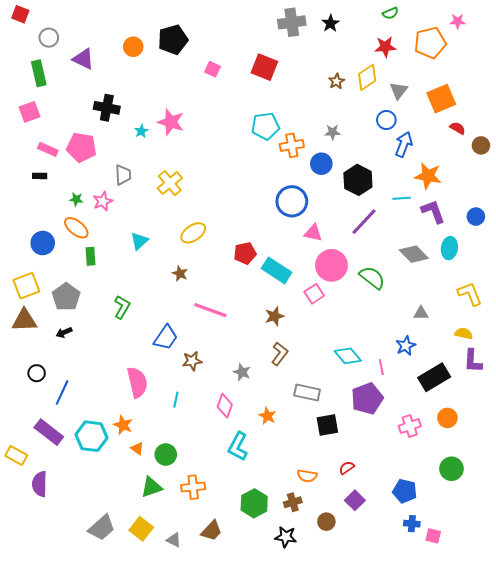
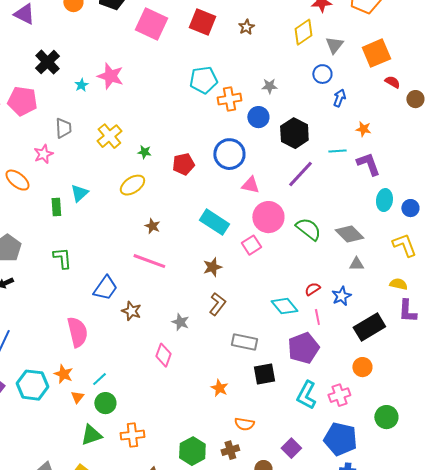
pink square: (213, 69) -> (151, 24), size x2.0
brown star: (337, 81) -> (246, 27), moved
black cross: (107, 108) -> (47, 62), turned 35
blue arrow: (404, 144) -> (339, 98), size x0.7
orange star: (428, 176) -> (363, 129), size x0.6
green star: (76, 199) -> (144, 152), moved
blue circle: (476, 217) -> (410, 208), moved
red pentagon: (245, 253) -> (183, 164), moved
gray diamond: (414, 254) -> (349, 234), moved
green rectangle: (90, 256) -> (56, 207), moved
brown star: (180, 274) -> (152, 226), moved
green L-shape: (122, 307) -> (62, 258), turned -35
brown star: (192, 361) -> (131, 311), turned 30
cyan line: (176, 400) -> (99, 379), moved, turned 35
orange star: (267, 416) -> (219, 388), moved
orange circle: (447, 418) -> (362, 367), moved
pink cross: (410, 426) -> (339, 395), moved
cyan L-shape: (238, 446) -> (306, 395), moved
orange triangle: (137, 448) -> (77, 397), turned 32
red semicircle: (347, 468) -> (312, 289), moved
blue pentagon: (405, 491) -> (340, 439), size x1.4

